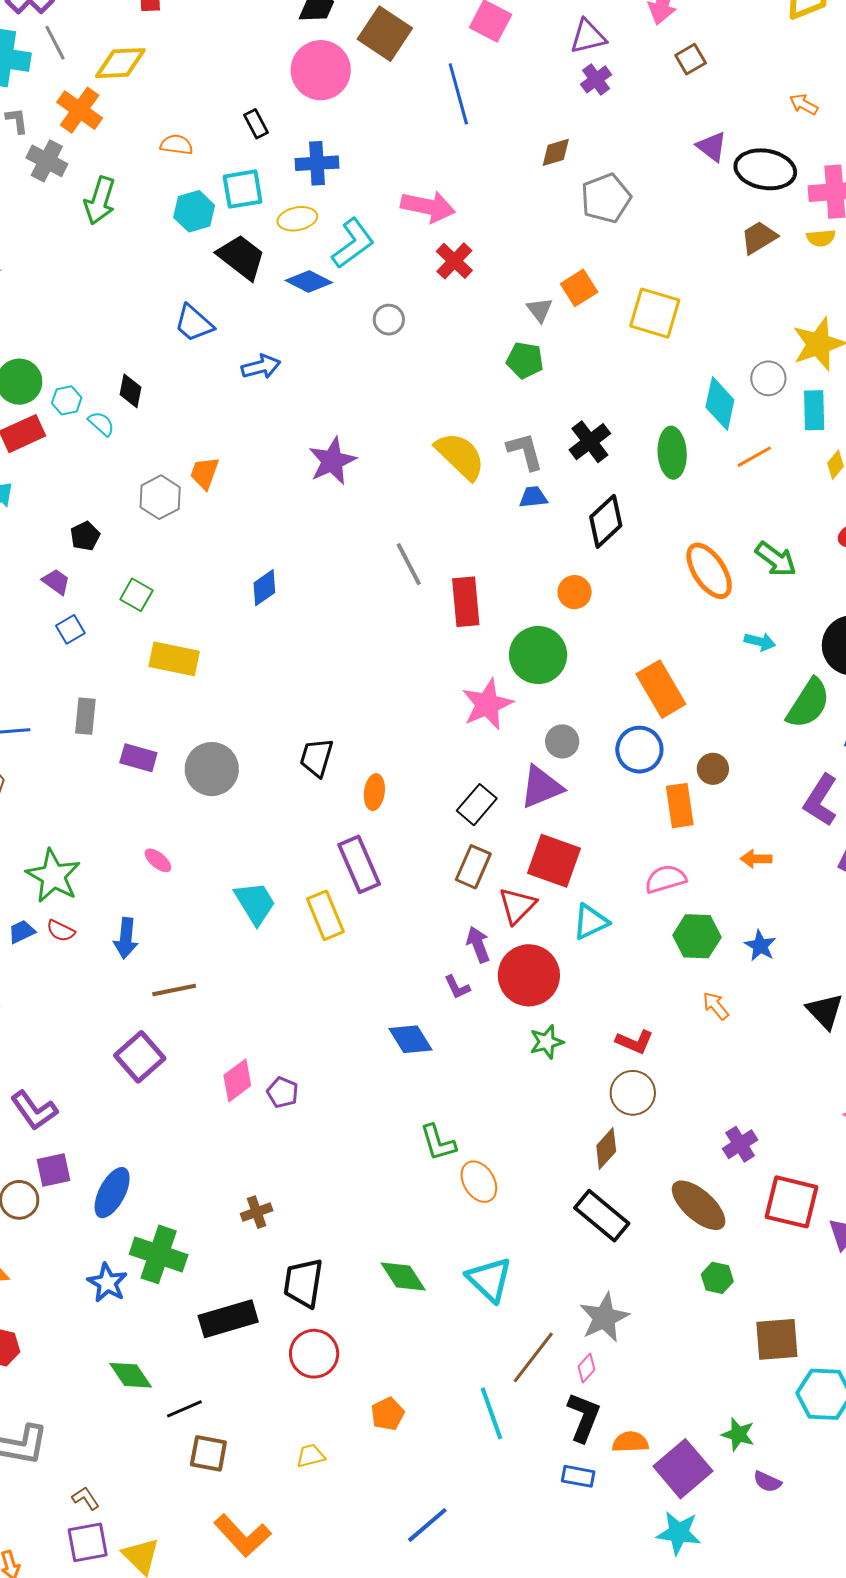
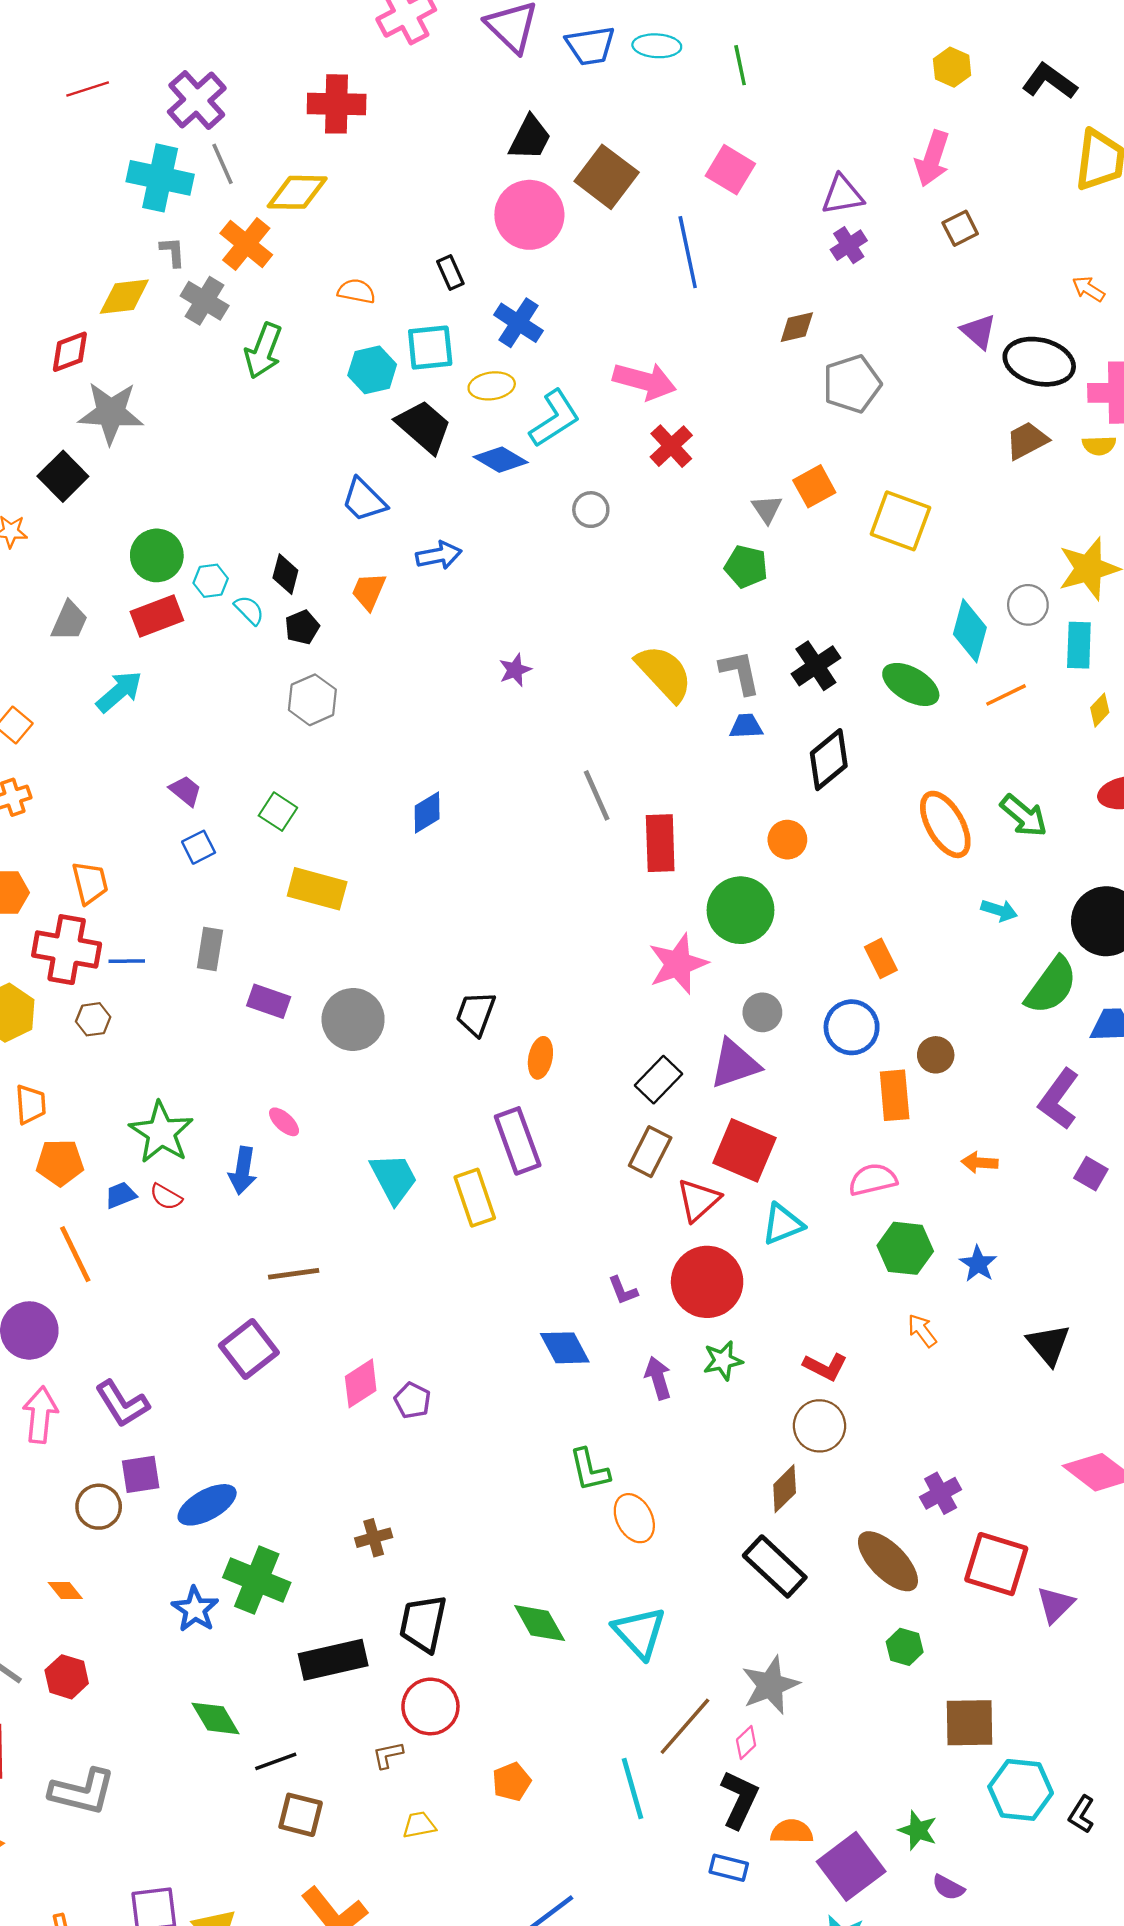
blue cross: (317, 163) -> (518, 323), turned 33
green ellipse: (672, 453) -> (911, 684), turned -60
purple star: (332, 461) -> (515, 670), size x0.6
orange trapezoid: (205, 473) -> (369, 591), moved
black pentagon: (85, 536) -> (302, 627), moved
orange rectangle: (661, 689) -> (881, 958), size x0.6
blue arrow: (126, 938) -> (243, 1170), moved
purple arrow: (478, 945) -> (658, 1378), moved
blue ellipse: (112, 1193) -> (207, 1505), turned 30
brown L-shape: (86, 1498) -> (388, 1755), moved, turned -72

